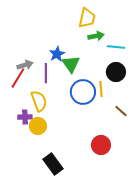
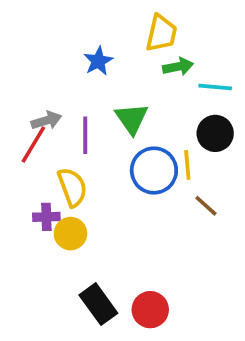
blue star: (57, 54) -> (98, 61), moved
brown line: (121, 111) -> (206, 206), moved
red circle: (101, 145) -> (150, 310), moved

